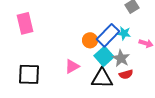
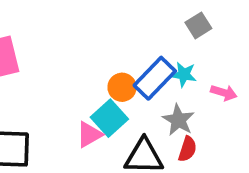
cyan square: (104, 56) -> (109, 118), moved
red semicircle: (126, 74) -> (187, 149), turned -56

